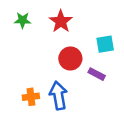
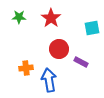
cyan square: (105, 44) -> (92, 28), moved
orange cross: (31, 97) -> (26, 68), moved

